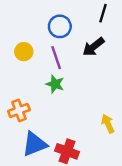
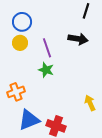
blue circle: (60, 26) -> (22, 22), moved
black arrow: (93, 47) -> (78, 39), turned -132

